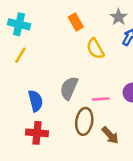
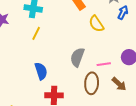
blue semicircle: (35, 101) -> (41, 71), moved
brown arrow: (110, 135) -> (119, 84), moved

